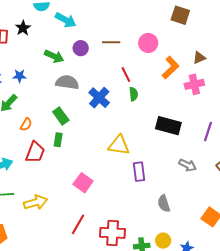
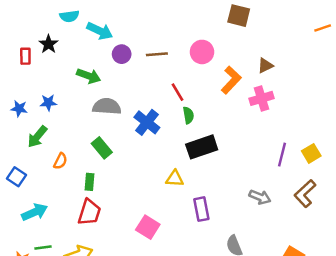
purple circle: (81, 48) -> (122, 54), moved
black rectangle: (168, 126) -> (202, 147), moved, turned -30
green rectangle: (58, 140) -> (89, 182), moved
yellow triangle: (119, 145) -> (175, 179), size x0.7
red trapezoid: (35, 152) -> (89, 212), moved
pink square: (83, 183) -> (148, 227), moved

